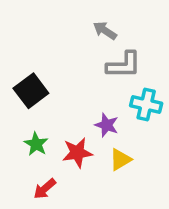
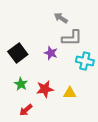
purple star: (107, 125) -> (51, 53), moved
yellow triangle: (120, 160) -> (70, 93), turned 32

